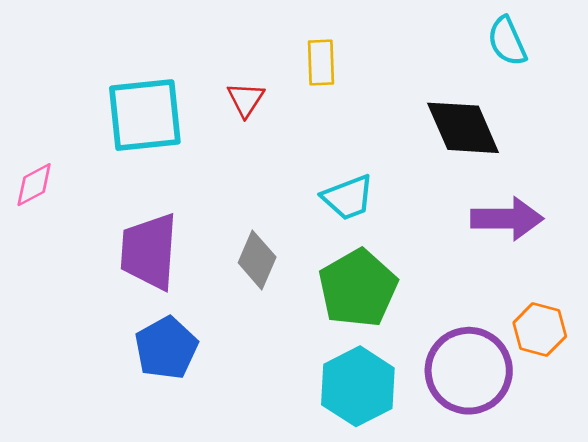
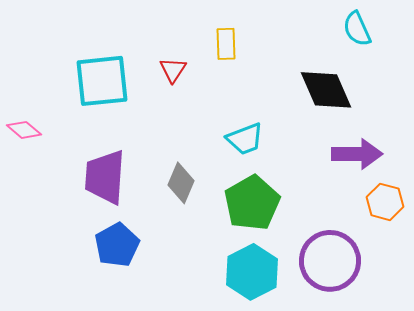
pink diamond: (34, 185) -> (24, 130), turned 68
orange hexagon: (540, 330) -> (385, 202), moved

